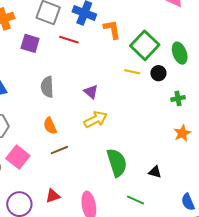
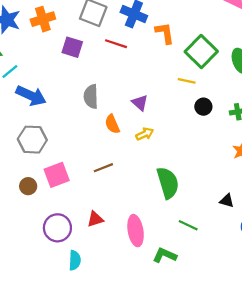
black circle: (158, 73) -> (203, 107), moved
yellow arrow: (96, 119) -> (145, 134), size x0.7
orange semicircle: (50, 126) -> (112, 124), moved
pink square: (18, 157) -> (57, 175), turned 30
black triangle: (155, 172) -> (227, 201), moved

